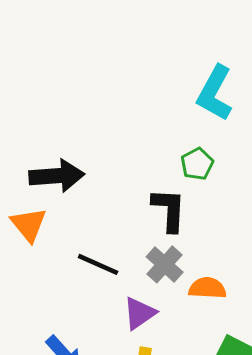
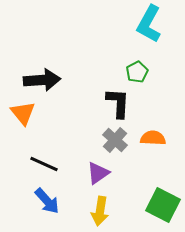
black line: (98, 264) -> (44, 164), moved
orange semicircle: (207, 288) -> (153, 138), moved

